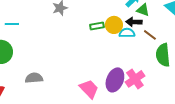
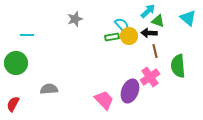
cyan semicircle: (127, 33) -> (122, 25), moved, turned 49
brown line: (150, 35) -> (155, 51), moved, turned 40
pink cross: (135, 79) -> (150, 77), moved

